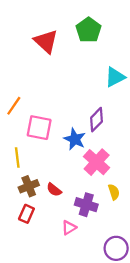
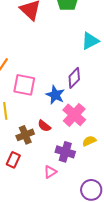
brown cross: (29, 186) -> (25, 135), moved
red semicircle: (54, 190) -> (44, 126), moved
yellow semicircle: (114, 192) -> (89, 141), turned -96

